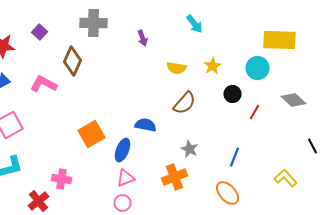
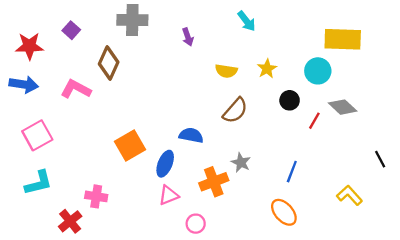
gray diamond: (294, 100) -> (343, 107), moved
orange cross: (174, 177) -> (214, 182), moved
pink circle: (122, 203) -> (196, 224), moved

